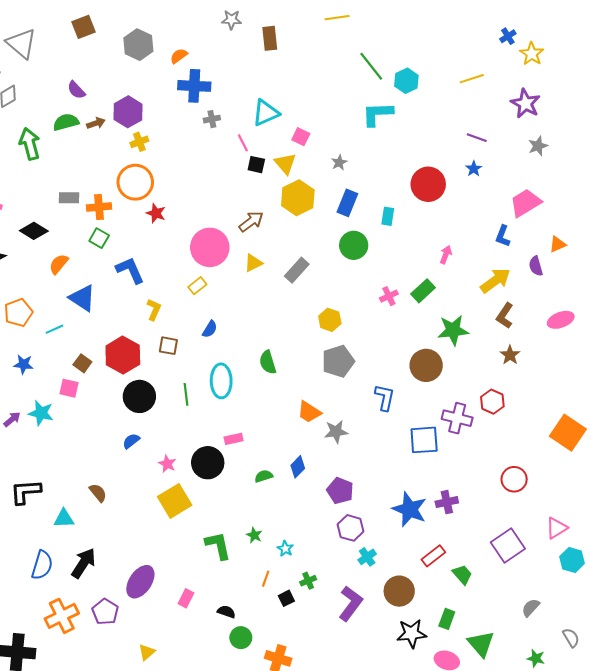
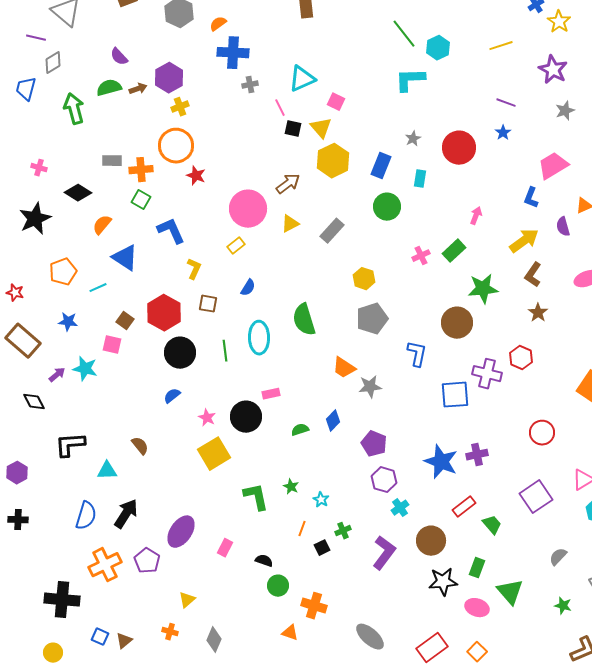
gray star: (339, 163) -> (413, 139), moved
green semicircle: (268, 362) -> (304, 320), size x1.4

